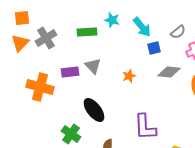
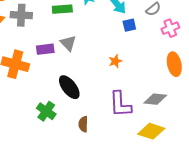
gray cross: (46, 38) -> (21, 15), turned 35
gray diamond: (169, 72) -> (155, 99), moved
orange star: (129, 76) -> (115, 61), moved

